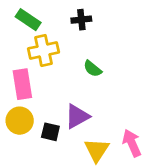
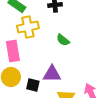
purple triangle: (77, 116) -> (52, 74), turned 30

